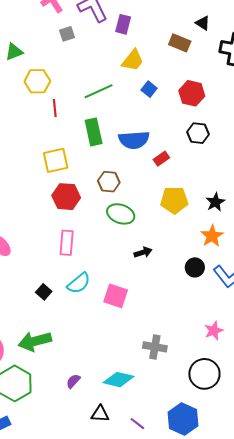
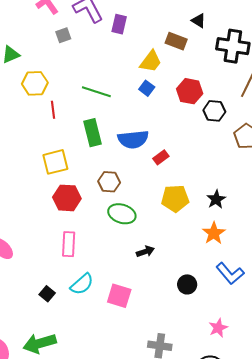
yellow trapezoid: (133, 60) -> (151, 61), moved
green line: (99, 91) -> (96, 92), turned 44
black hexagon: (198, 133) -> (214, 111), moved
black circle: (195, 267) -> (187, 284), moved

